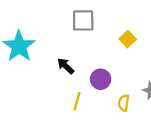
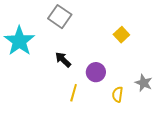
gray square: (83, 20) -> (60, 17), moved, turned 35

